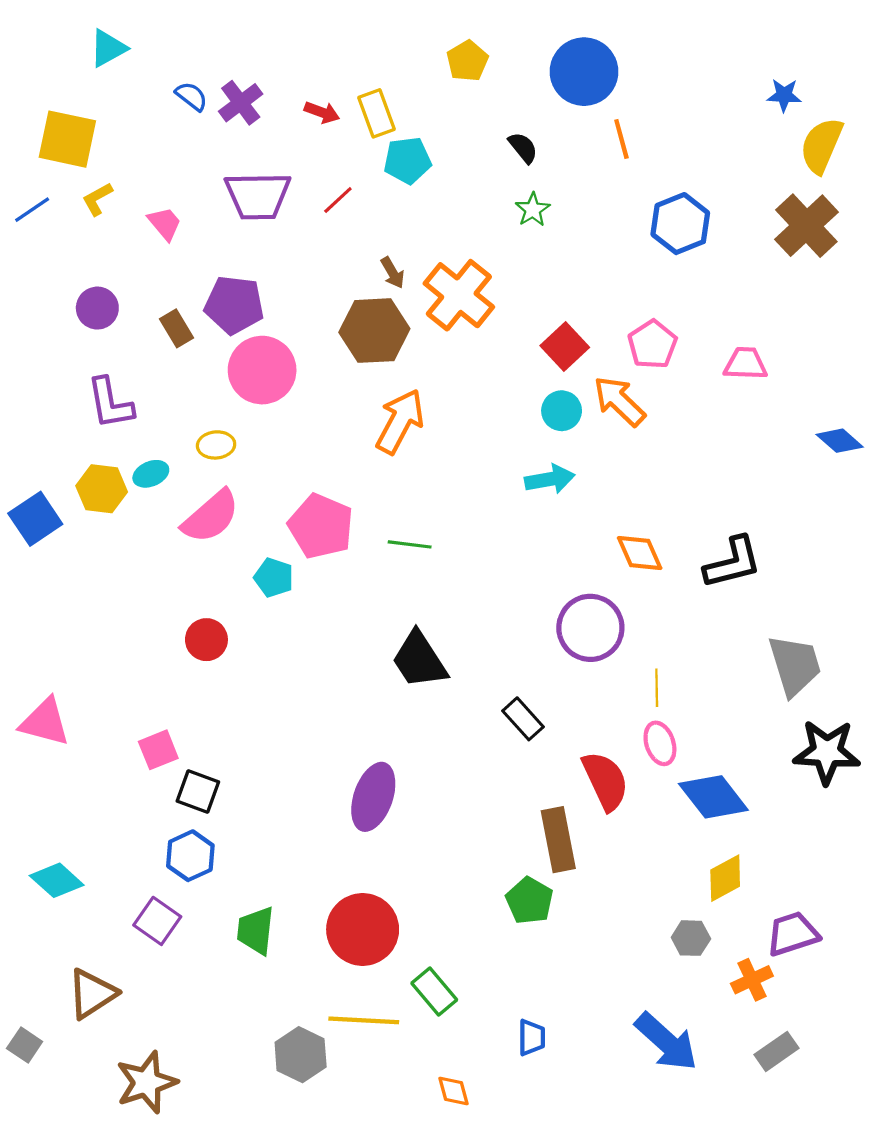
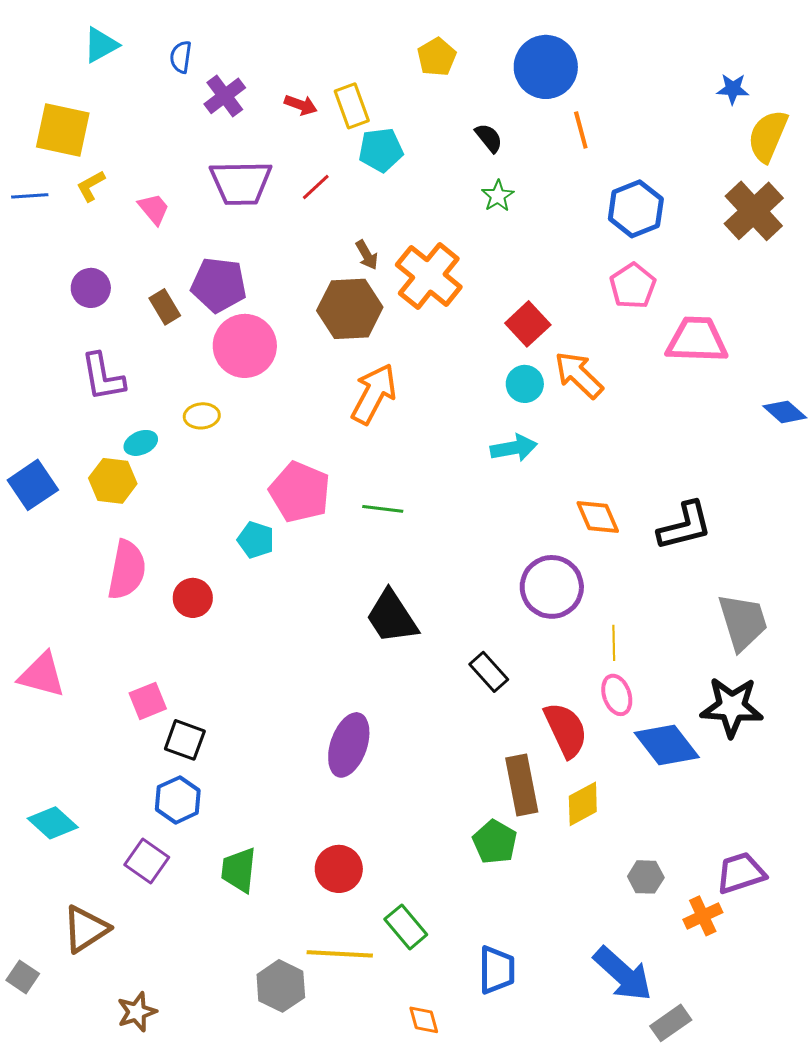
blue semicircle: (191, 96) -> (181, 57), moved, turned -120
blue line: (32, 210) -> (30, 196), turned 30
pink pentagon: (652, 344) -> (633, 286), moved
pink trapezoid: (746, 364) -> (697, 340), size x1.5
yellow hexagon: (102, 489) -> (113, 481), moved
pink semicircle: (211, 517) -> (127, 570), moved, turned -38
black star: (827, 752) -> (732, 707), moved
yellow diamond: (725, 878) -> (583, 804), moved
red circle: (363, 929) -> (339, 869), size x0.7
blue trapezoid: (532, 1038) -> (497, 970), size x1.4
gray rectangle: (777, 1051) -> (671, 1023), moved
brown star: (147, 1082) -> (137, 1012), size x0.7

